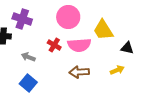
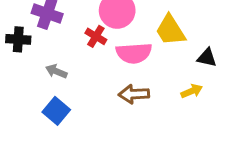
red cross: (54, 45) -> (96, 36), moved

